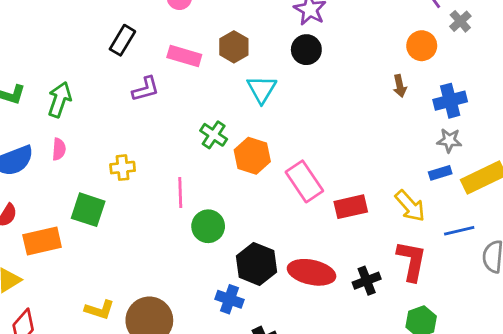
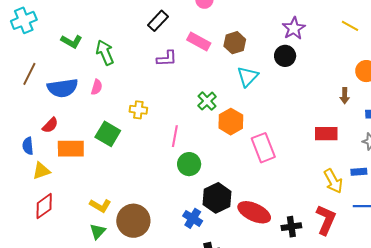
green arrow: (60, 100) -> (105, 53), turned -55
blue rectangle: (440, 173) -> (359, 172), moved
red rectangle: (351, 207) -> (326, 134), moved

